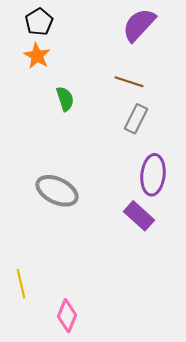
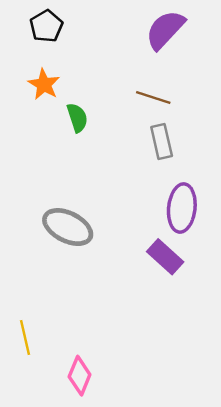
orange star: (37, 56) -> (44, 84), moved
gray rectangle: (136, 119) -> (162, 141), turned -40

